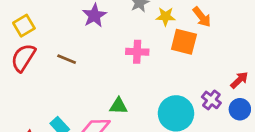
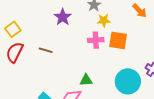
yellow star: (166, 16) -> (104, 21), moved
orange square: (184, 42) -> (118, 40), moved

